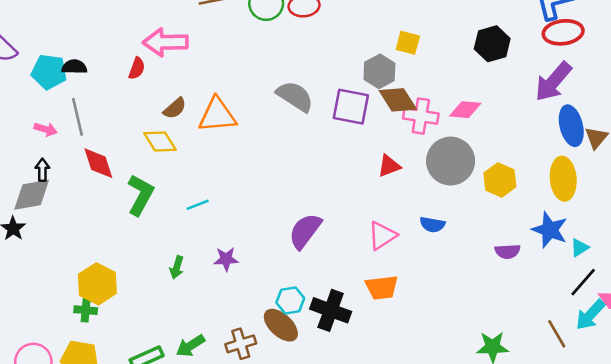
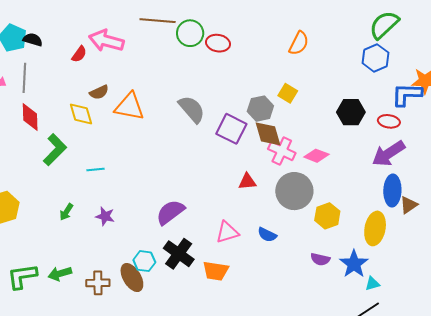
red ellipse: (563, 32) -> (389, 121), moved, size x0.7
purple semicircle: (507, 251) -> (320, 259), moved
black cross: (331, 310) -> (179, 254), moved

